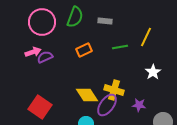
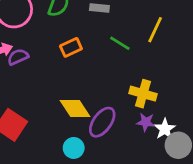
green line: (120, 47) -> (120, 43), turned 42
white star: (153, 72) -> (165, 129), moved
yellow cross: (114, 90) -> (143, 94), moved

